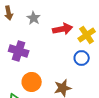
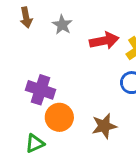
purple cross: (19, 51) -> (41, 90), moved

